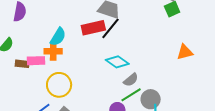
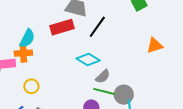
black line: (110, 28) -> (97, 27), moved
yellow circle: (59, 85) -> (31, 86), size x0.6
green line: (131, 95) -> (104, 91), turned 50

